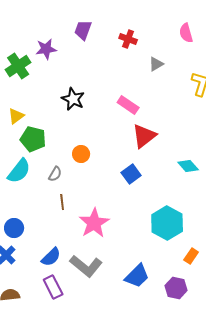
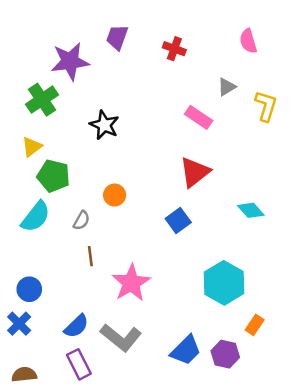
purple star: (46, 49) -> (70, 61), size x1.4
gray triangle: (156, 64) -> (227, 87), moved
green cross: (18, 66) -> (42, 100), moved
pink rectangle: (128, 105) -> (199, 117), moved
purple hexagon: (176, 288) -> (225, 354), moved

